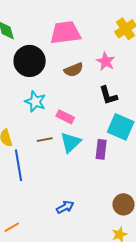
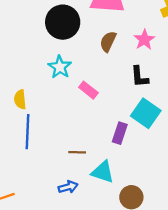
brown semicircle: (74, 70) -> (108, 41), turned 126
brown line: (45, 140) -> (77, 152), moved
cyan triangle: (71, 142) -> (103, 172), moved, turned 50

